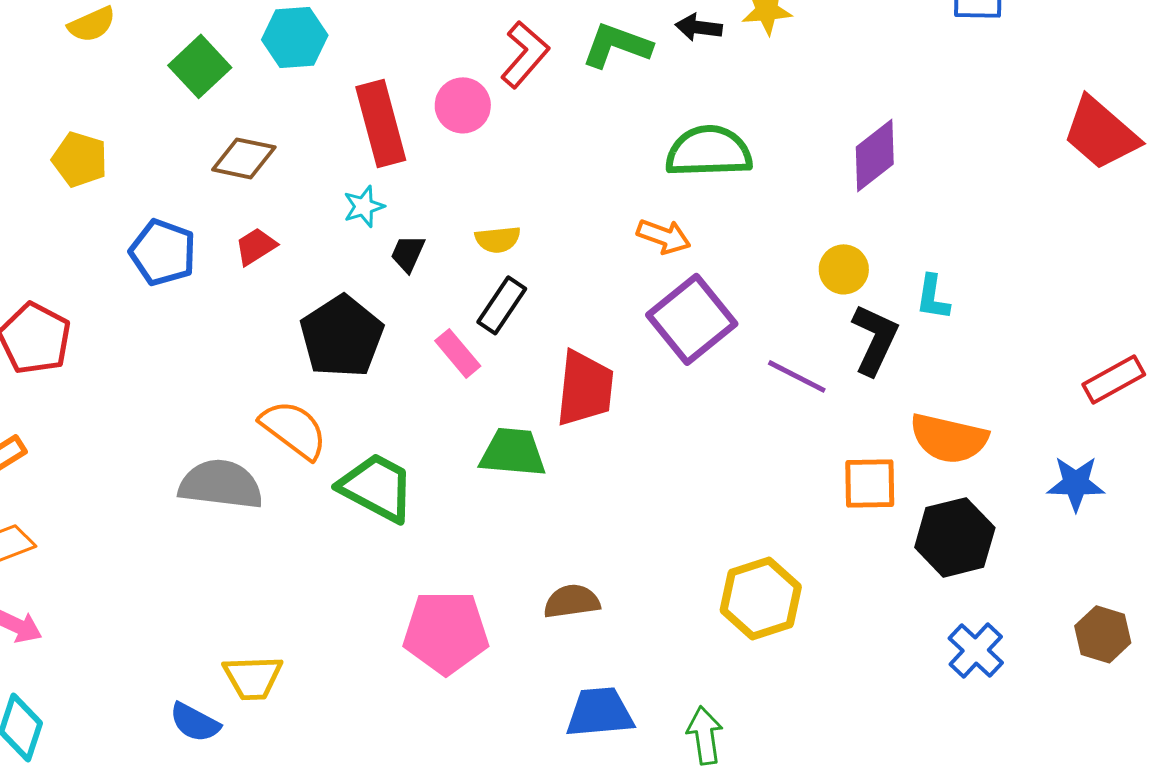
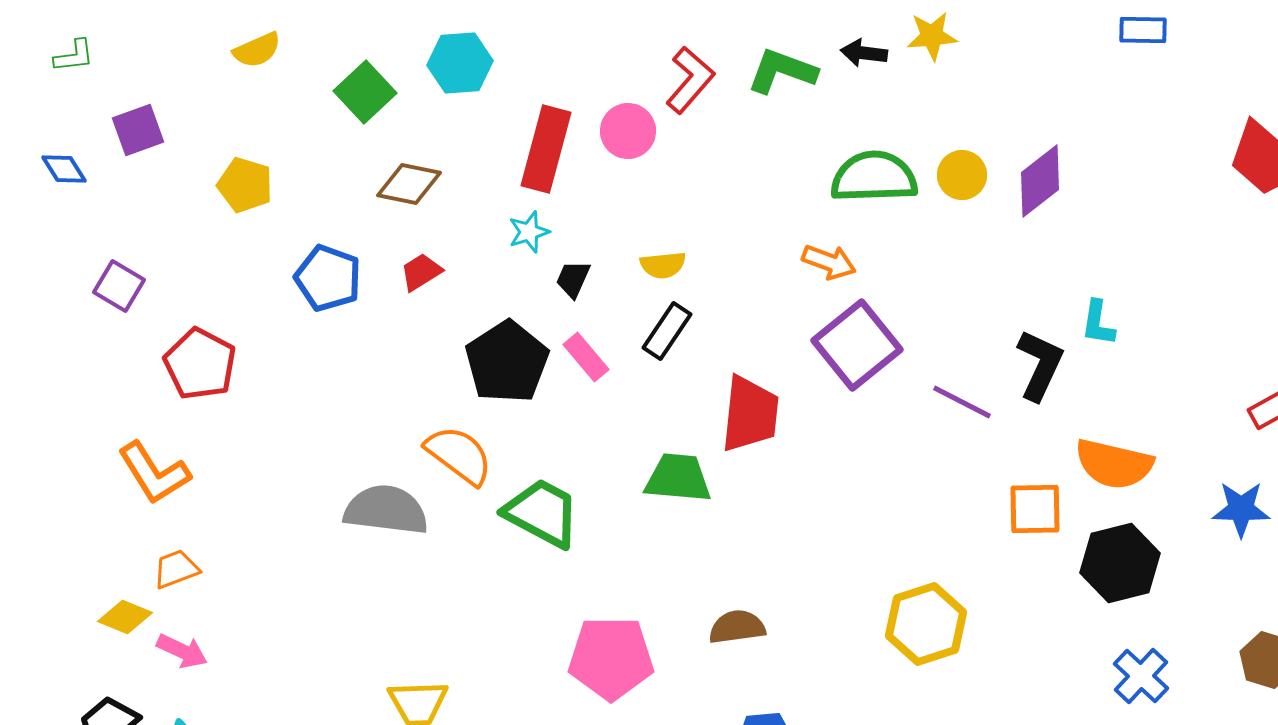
red rectangle: (381, 123) -> (546, 149), turned 30
yellow circle: (844, 269) -> (962, 175), moved
pink rectangle: (458, 353) -> (586, 357), moved

